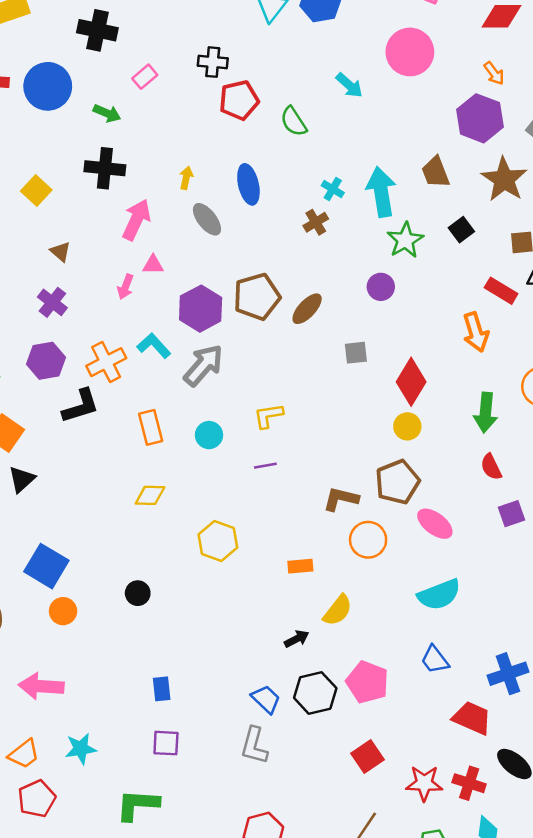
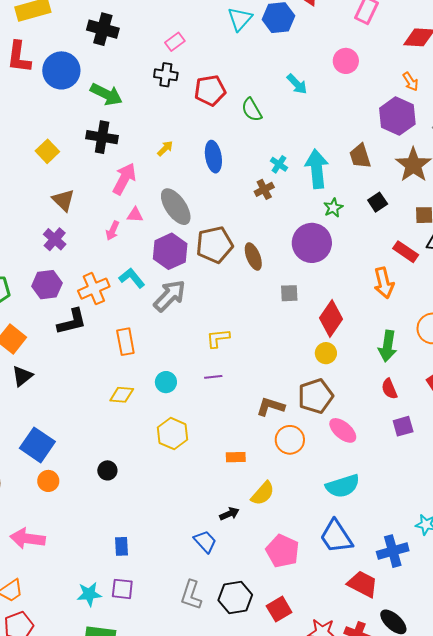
pink circle: (410, 52) -> (346, 61), size x0.7
black cross: (213, 62) -> (166, 75), moved
pink rectangle: (145, 77) -> (175, 42), moved
green arrow: (107, 113) -> (106, 94), size x1.5
yellow arrow: (186, 178) -> (165, 148), turned 30
gray ellipse: (207, 219) -> (176, 207), moved, size x1.4
green star: (405, 240) -> (333, 208), size x0.7
brown triangle: (60, 252) -> (63, 200), size x1.4
purple circle: (381, 287) -> (312, 243), size x1.8
brown ellipse: (307, 309) -> (253, 256), turned -68
cyan circle: (209, 435) -> (166, 382), moved
blue trapezoid: (435, 660) -> (336, 537), size x1.5
black hexagon: (315, 693) -> (235, 598), moved
blue trapezoid: (266, 699) -> (205, 542), moved
cyan star: (81, 749) -> (89, 594), moved

